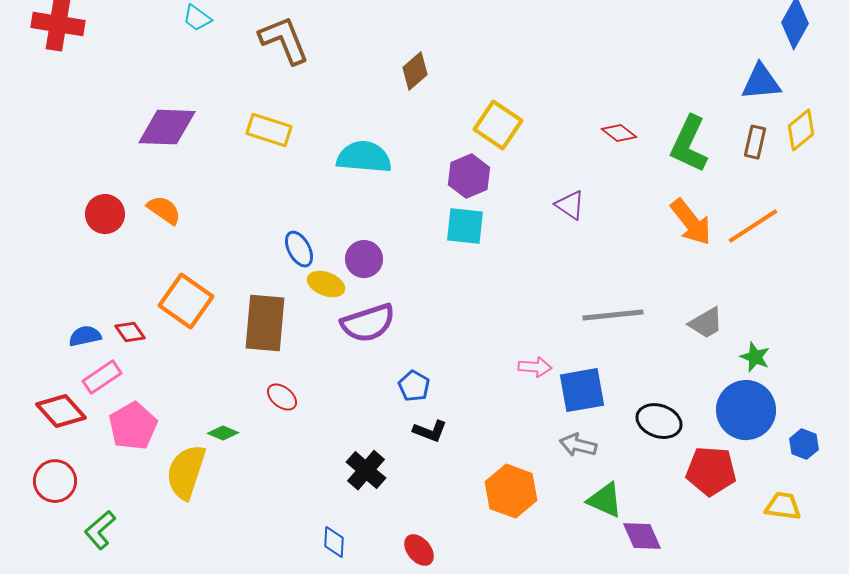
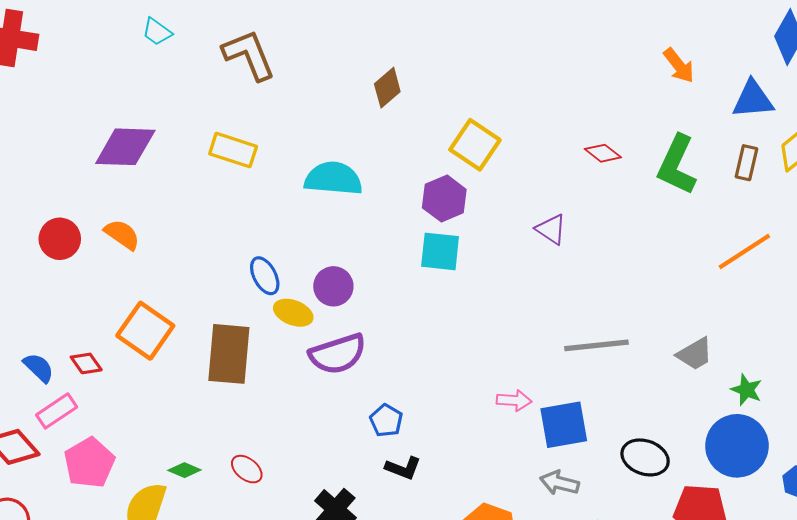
orange arrow: (691, 222) -> (679, 65), moved, size x0.7
blue semicircle: (85, 336) -> (39, 368), turned 56
red ellipse: (282, 397) -> (247, 469), moved

